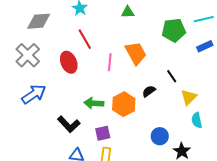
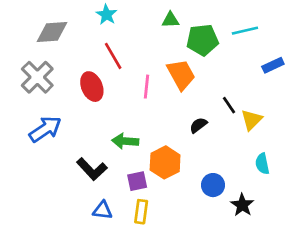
cyan line: (204, 19) -> (245, 31), moved
green pentagon: (174, 30) -> (202, 40), moved
yellow triangle: (189, 97) -> (252, 120), moved
orange hexagon: (124, 104) -> (165, 162), moved

